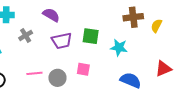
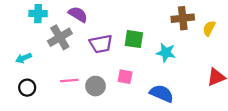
purple semicircle: (51, 15) -> (78, 14), moved
gray cross: (26, 35) -> (60, 37), size x1.5
blue semicircle: (131, 80) -> (162, 94), moved

